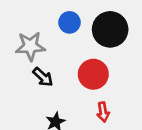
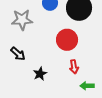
black arrow: (43, 77) -> (18, 54), moved

